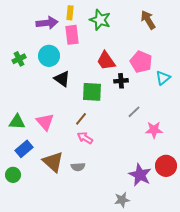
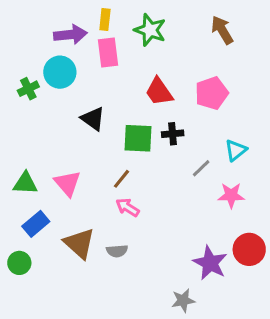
cyan circle: (49, 56) -> (60, 72), moved
pink pentagon: (141, 62) -> (212, 93), turned 30
cyan triangle: (163, 78) -> (236, 150), moved
black cross: (121, 81) -> (173, 134), moved

